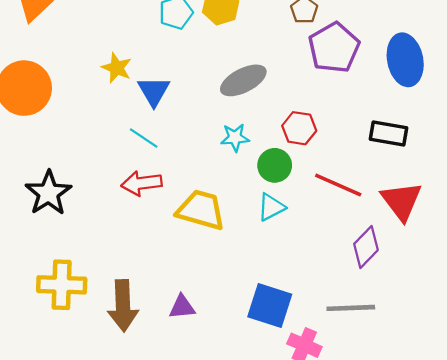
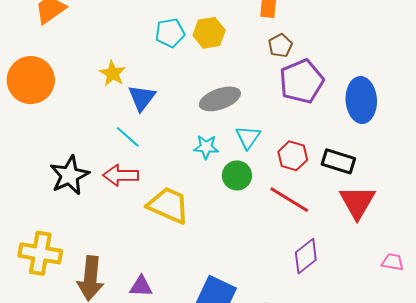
red hexagon: (299, 128) -> (293, 156), moved
black star: (48, 193) -> (69, 175), moved
red triangle: (401, 201) -> (357, 202), moved
cyan triangle: (271, 207) -> (248, 137), moved, turned -36

